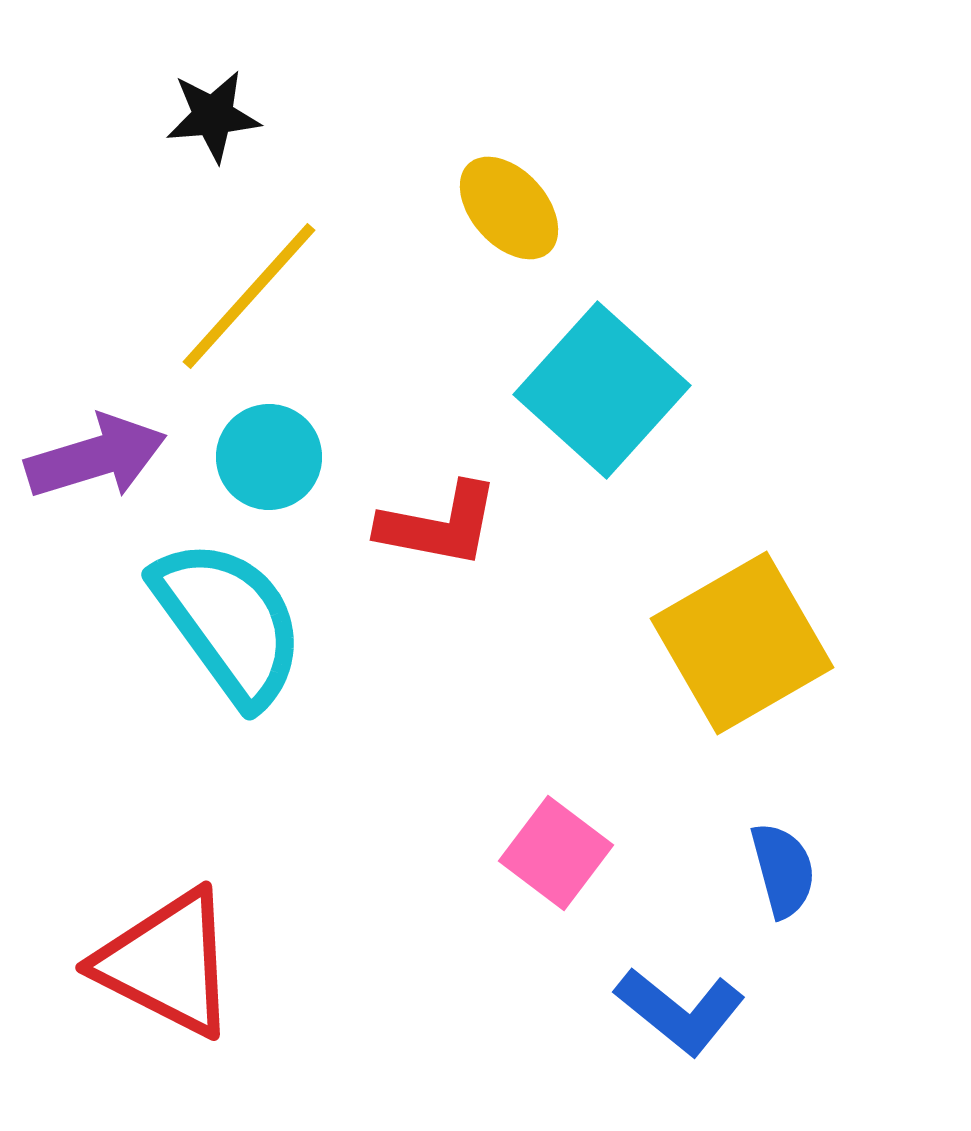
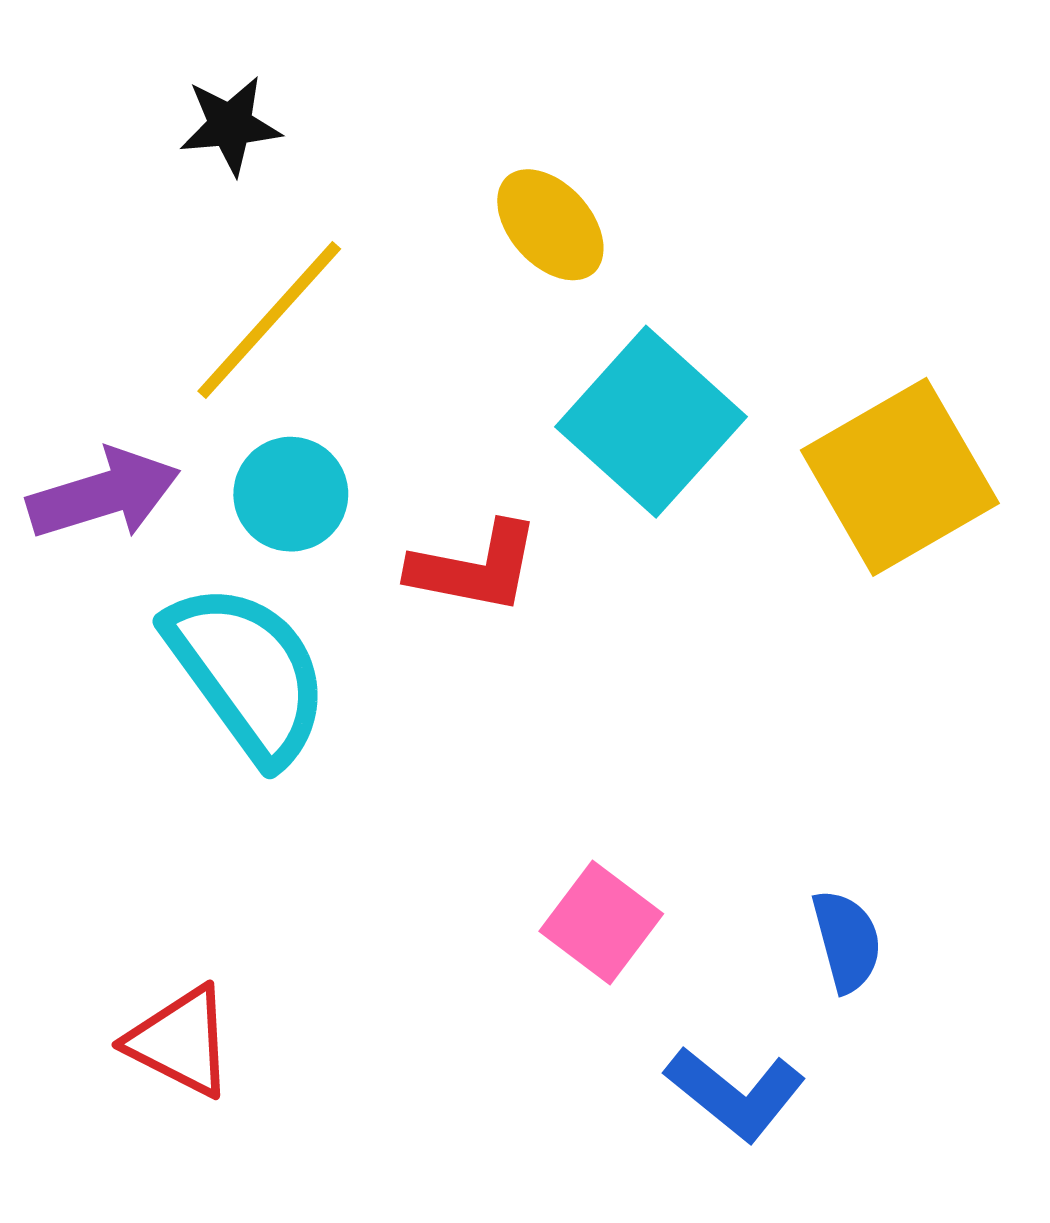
yellow square: (742, 643) -> (900, 477), moved
red triangle: (167, 963) -> (180, 1041), size x0.7

